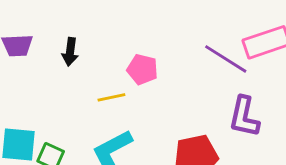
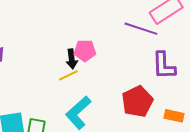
black arrow: (70, 52) -> (72, 59), moved

